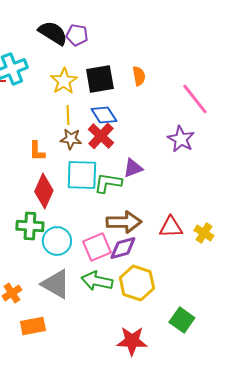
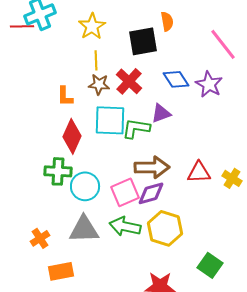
black square: (100, 79) -> (143, 41), moved
blue diamond: (104, 115) -> (176, 79), moved
gray triangle: (56, 284) -> (84, 229), turned -32

